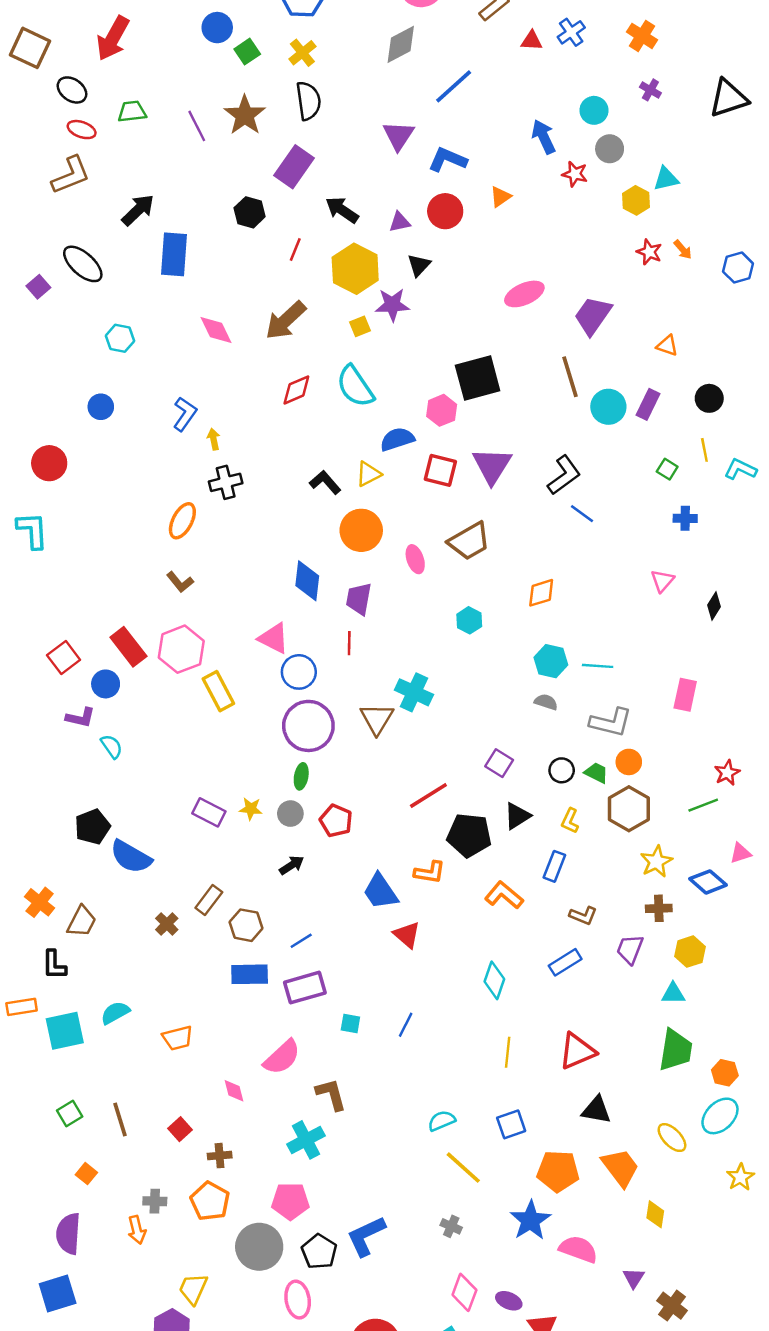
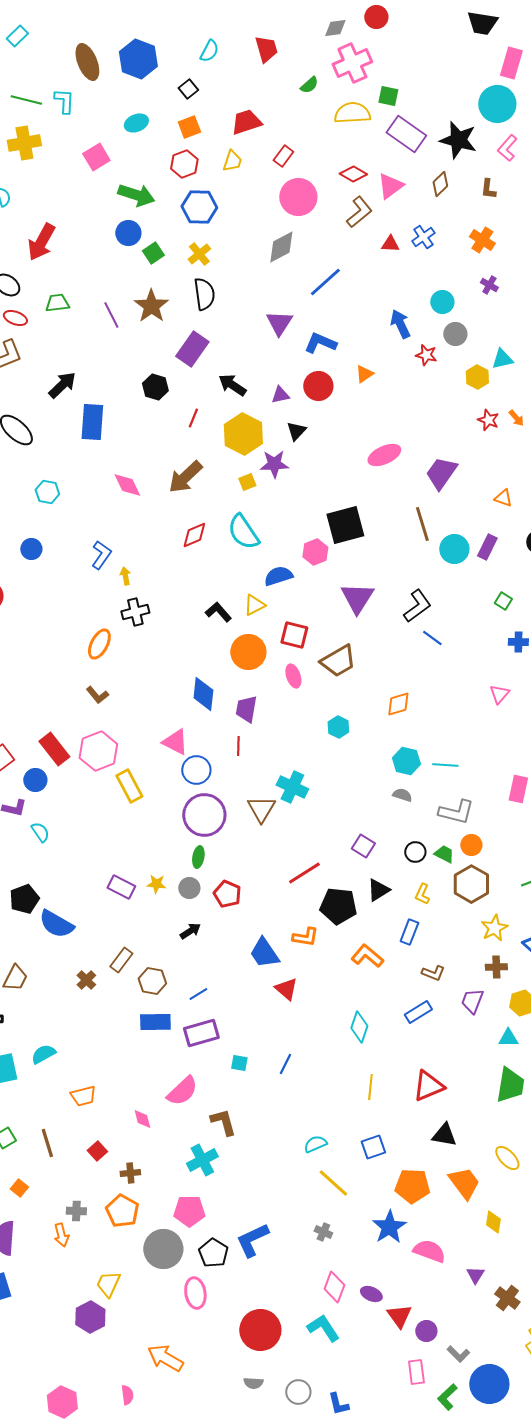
red square: (440, 470) -> (294, 635), moved
orange trapezoid: (178, 1038) -> (83, 1096), moved

